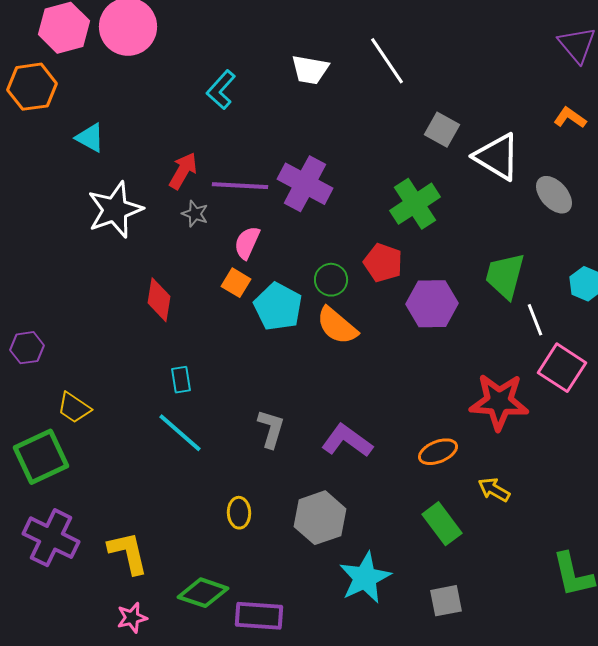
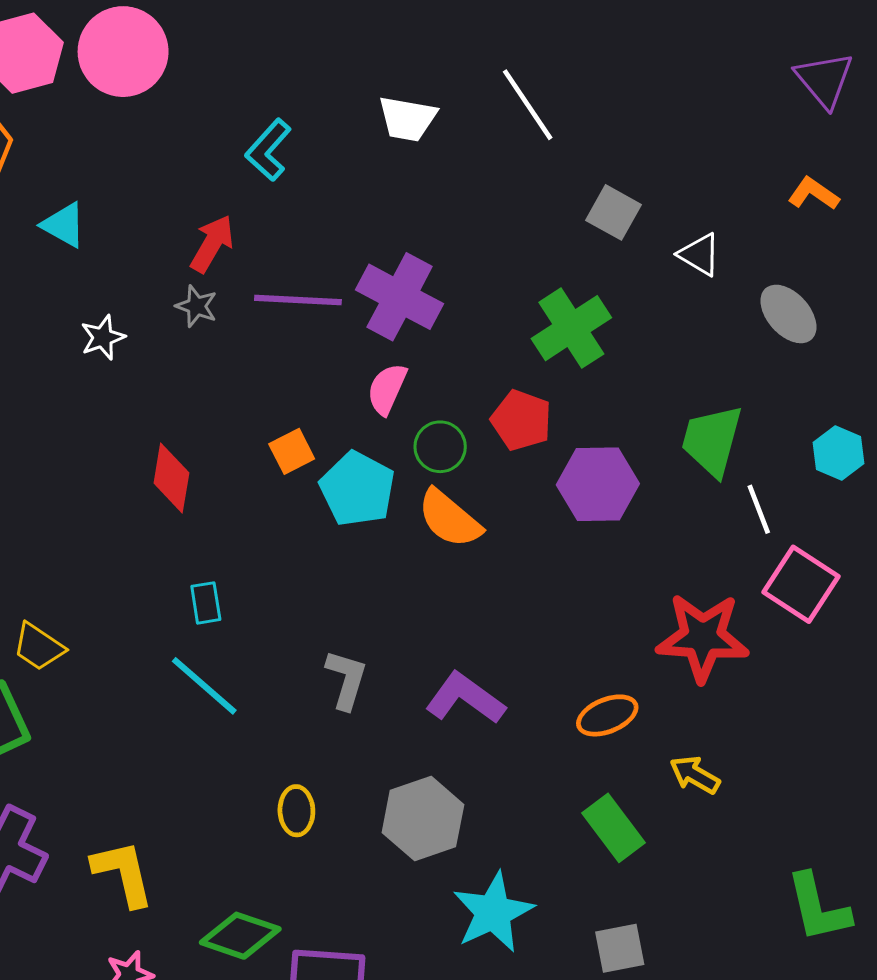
white triangle: (497, 157) -> (699, 255), size x0.6
red arrow: (183, 171) -> (212, 244), moved
white star: (115, 210) -> (103, 337), size x0.5
gray star: (195, 214) -> (196, 306), moved
pink semicircle: (247, 243) -> (387, 389), moved
orange square: (236, 283) -> (292, 451), turned 32

